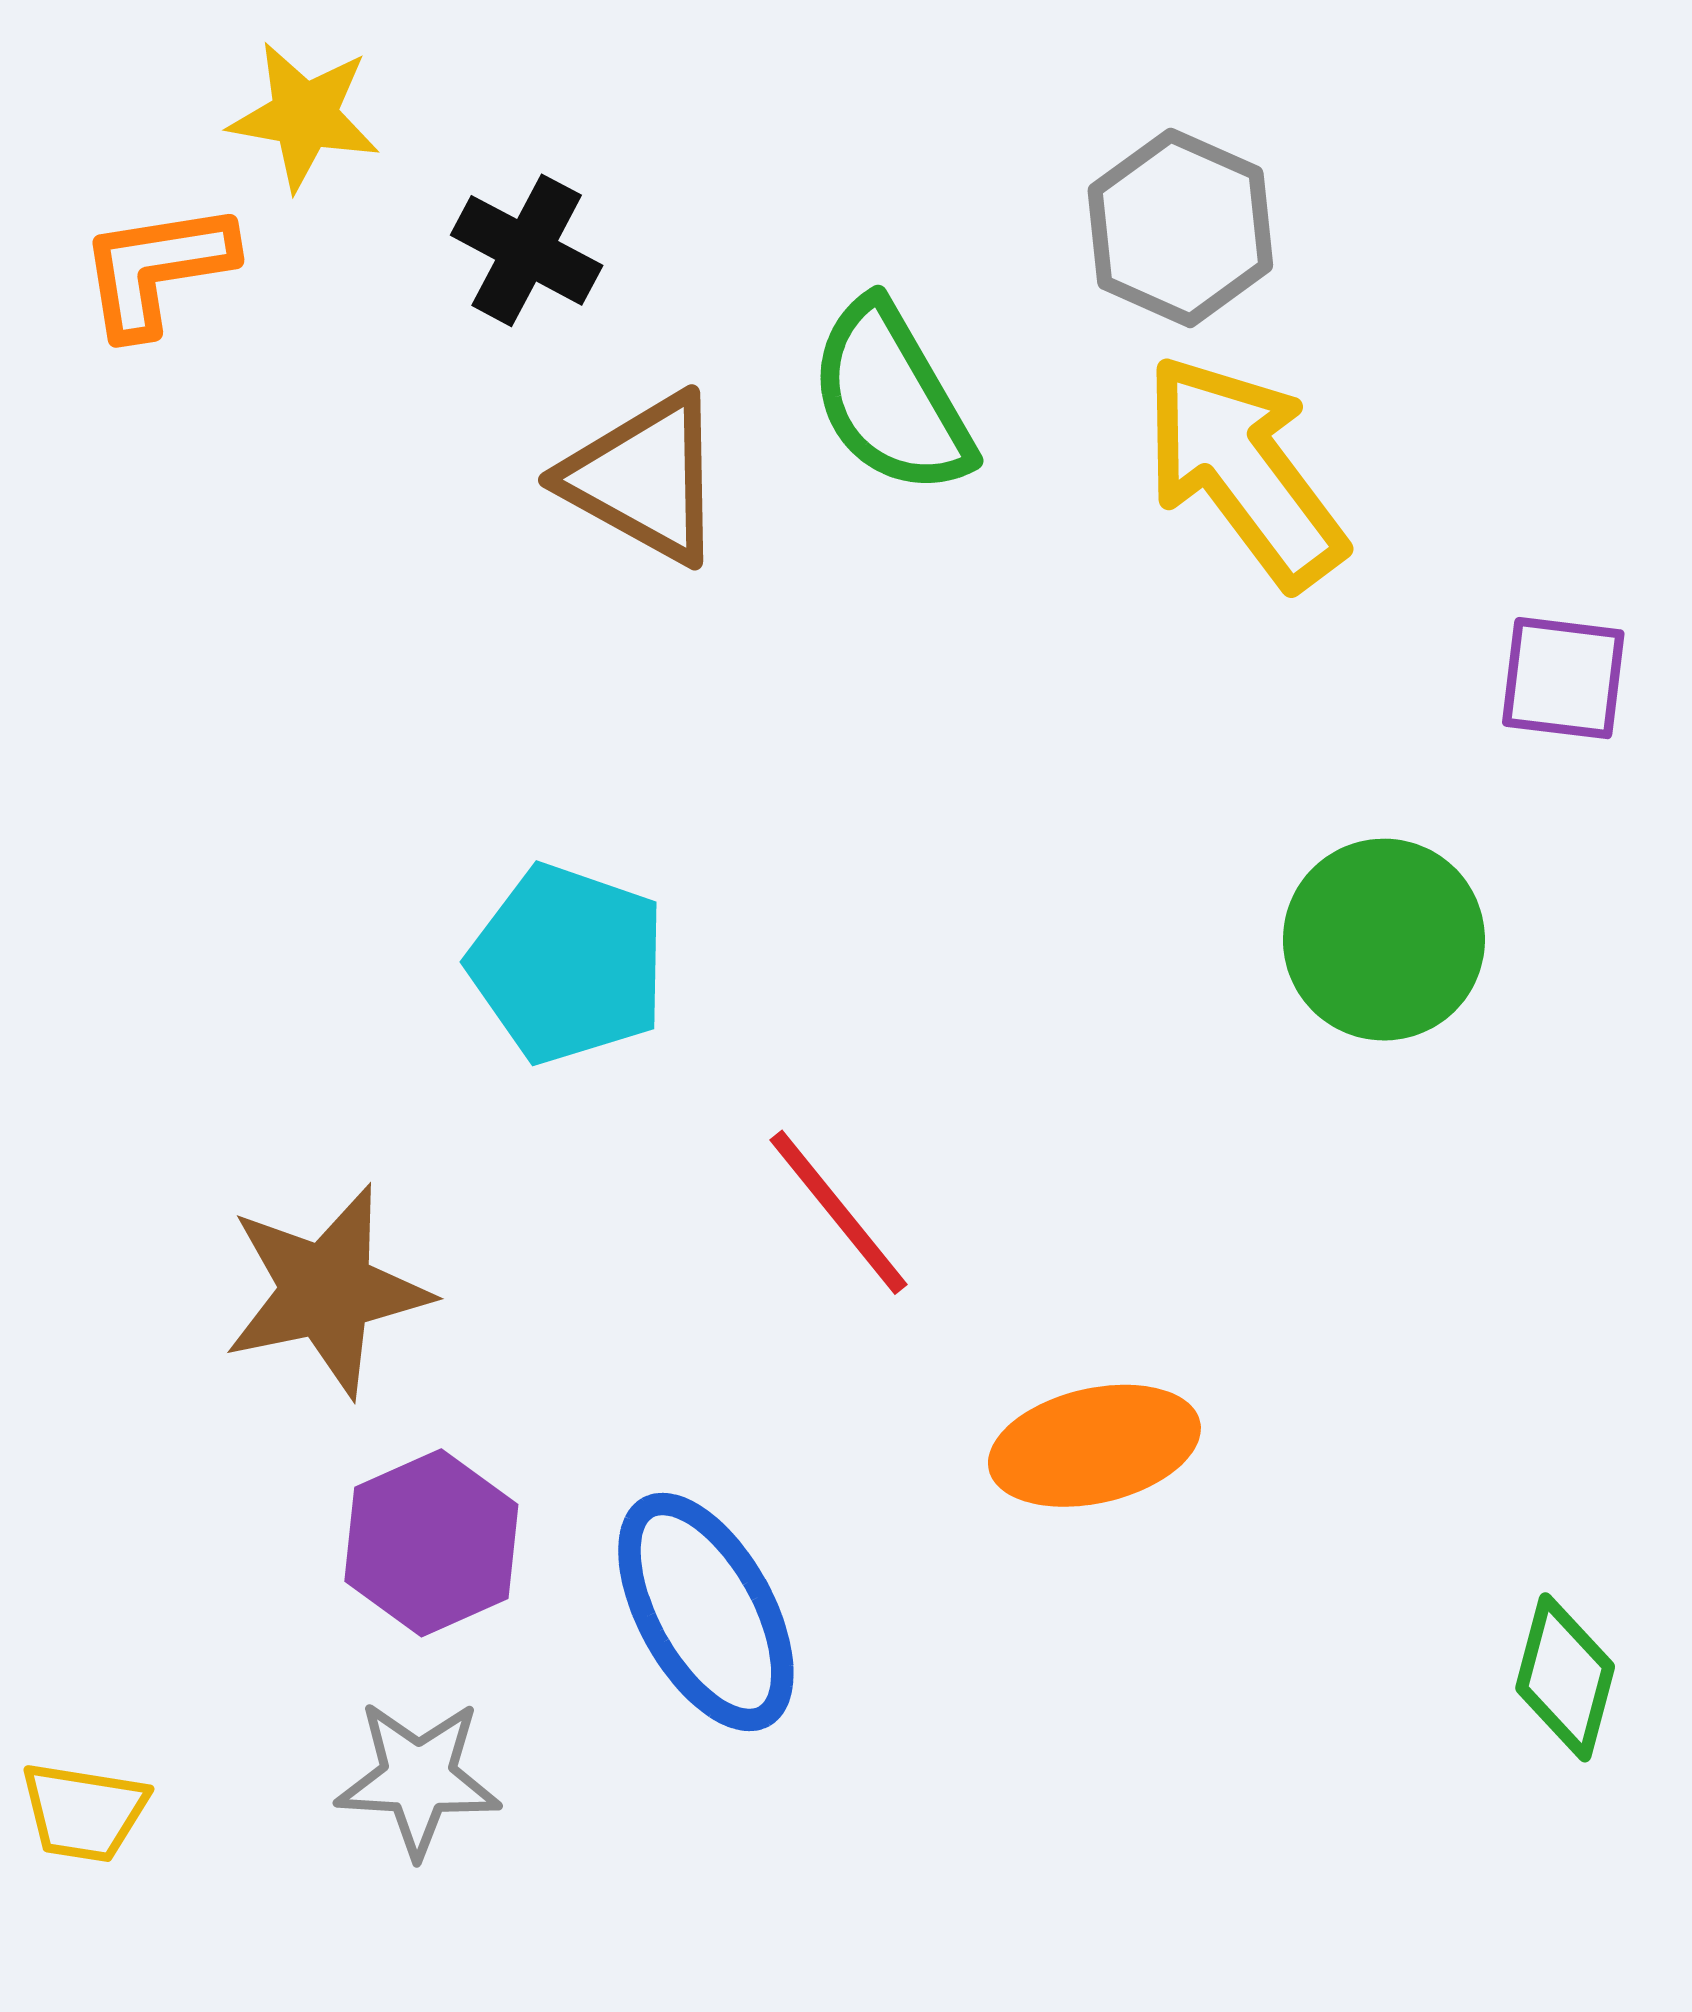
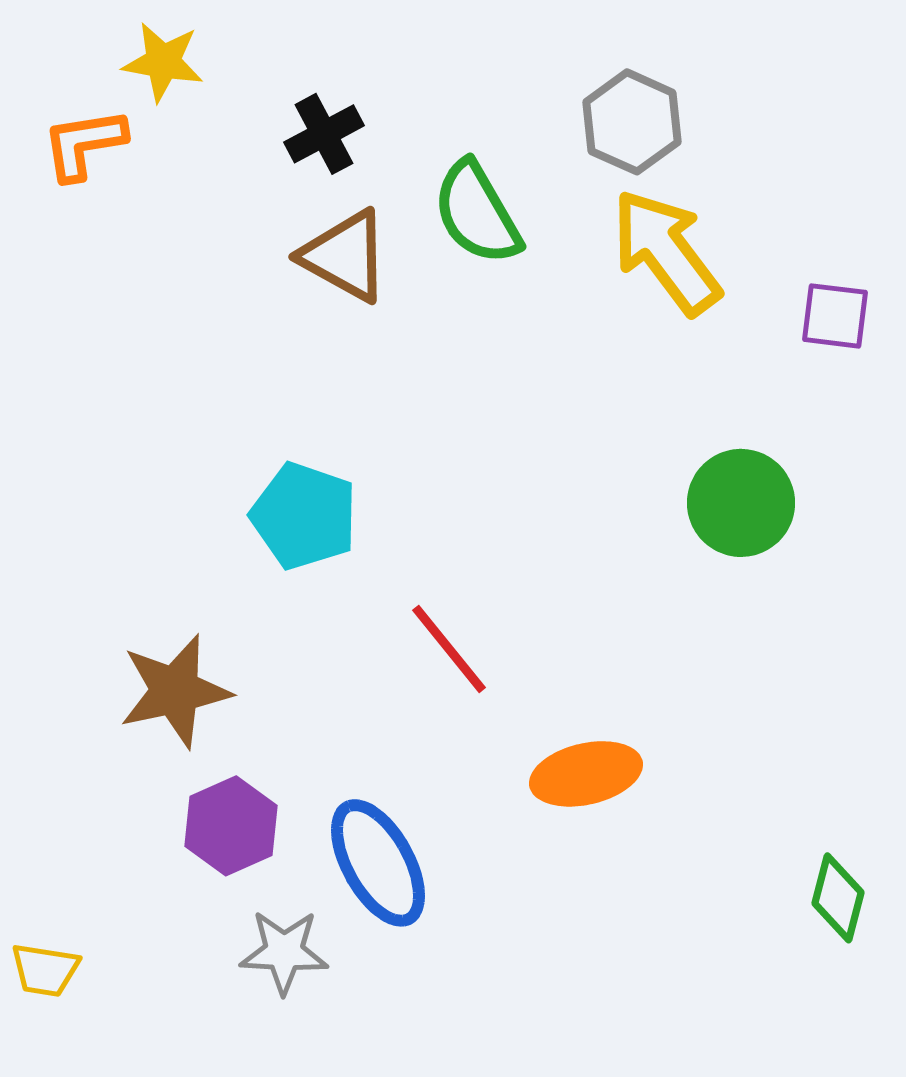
black cross: (527, 250) -> (324, 134), moved, turned 34
purple square: (1563, 678) -> (835, 316), moved
gray star: (418, 1778) -> (284, 952), moved

